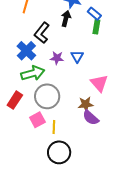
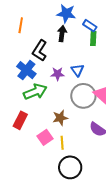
gray circle: (47, 96) -> (83, 96), moved
brown star: (86, 104) -> (60, 118), moved

